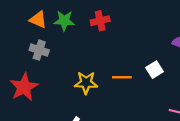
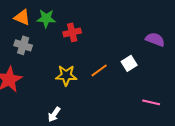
red cross: (100, 21) -> (72, 32), moved
orange line: (122, 77) -> (99, 70), turned -36

